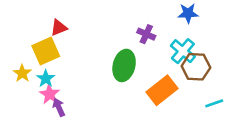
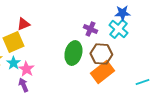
cyan cross: (183, 51) -> (118, 29), moved
brown hexagon: (196, 67) -> (101, 54), moved
pink star: (50, 94) -> (26, 69), moved

